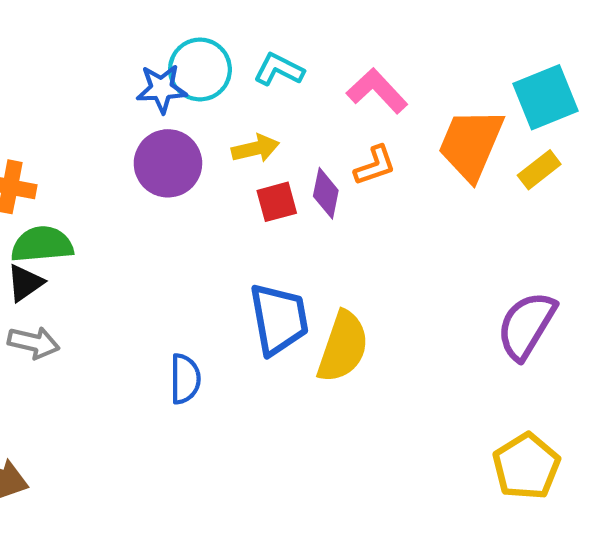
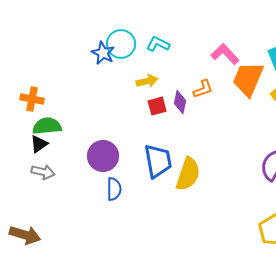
blue star: (162, 89) -> (103, 53), turned 30
pink L-shape: (377, 91) -> (225, 54), moved
purple circle: (168, 163) -> (103, 156), moved

